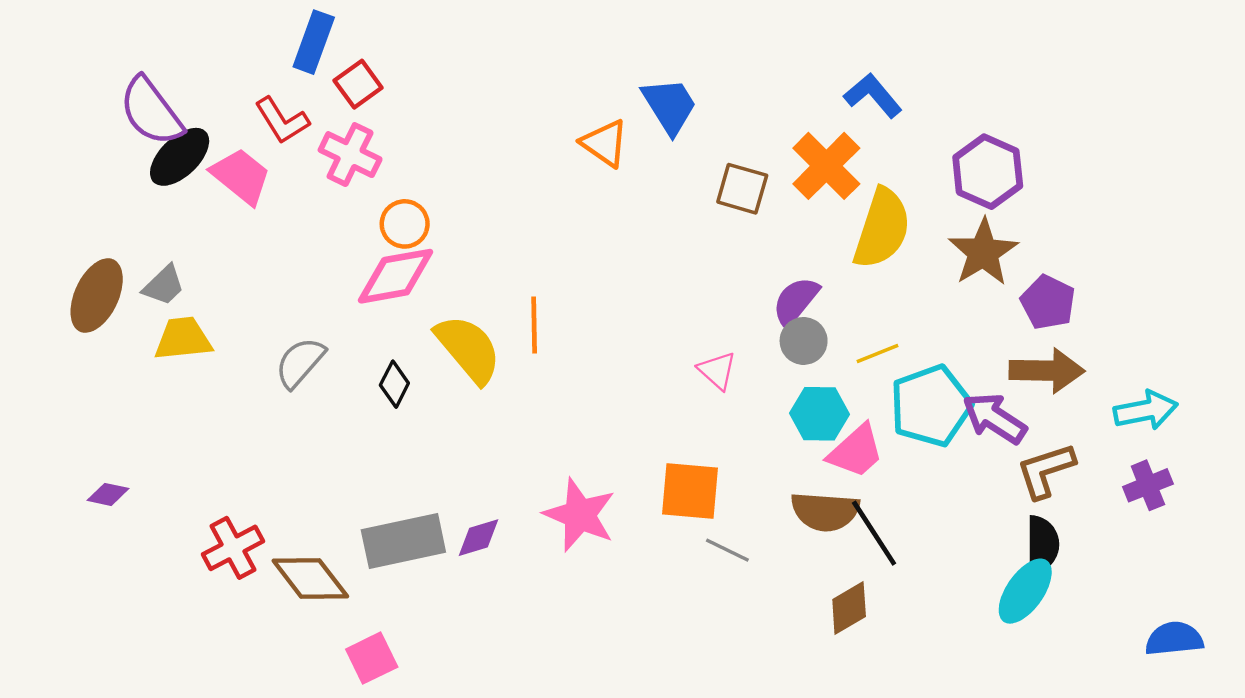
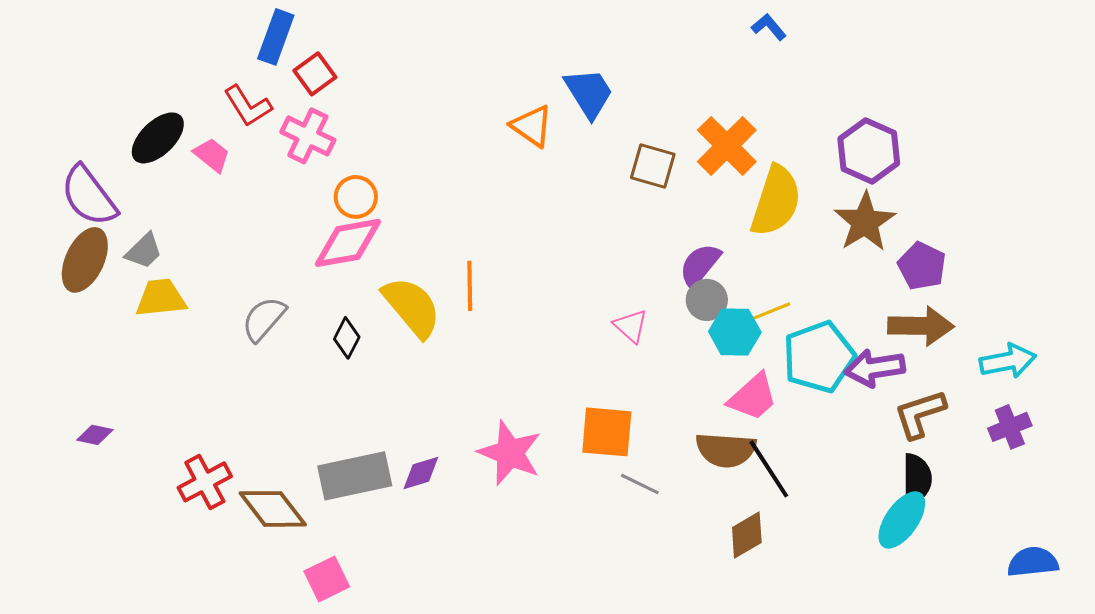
blue L-shape: (873, 95) -> (769, 27), moved, size x0.7
purple semicircle: (151, 111) -> (89, 196), moved
pink trapezoid: (241, 176) -> (212, 155), size x0.7
cyan hexagon: (819, 414) -> (735, 332), moved
purple arrow: (995, 418) -> (875, 368), turned -42

